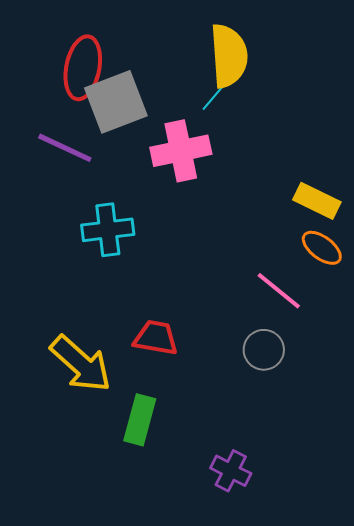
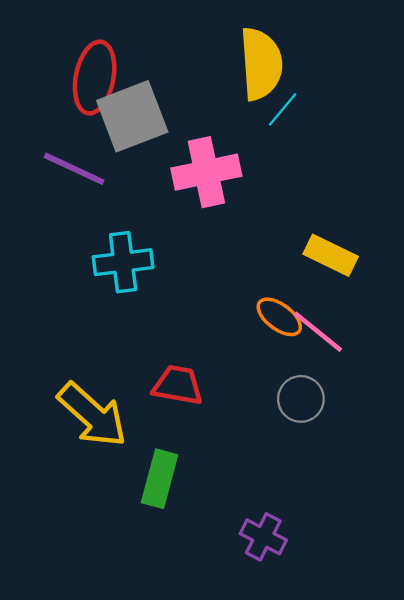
cyan line: (215, 96) -> (283, 109), moved
yellow rectangle: (317, 201) -> (331, 255), moved
orange ellipse: (322, 248) -> (279, 317), moved

